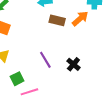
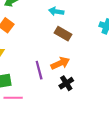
orange arrow: (80, 19) -> (60, 63), moved

